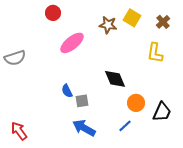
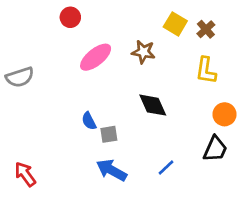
brown cross: (163, 22) -> (206, 29), moved
brown star: (108, 25) -> (143, 52), moved
orange circle: (136, 103) -> (225, 114), moved

